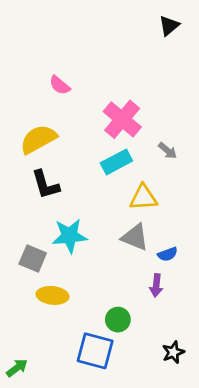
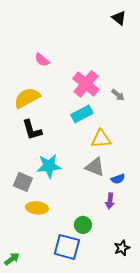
black triangle: (169, 26) -> (119, 18), turned -42
gray arrow: (168, 151) -> (118, 95), moved

